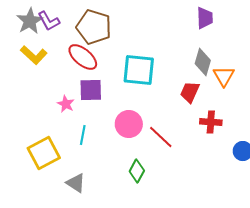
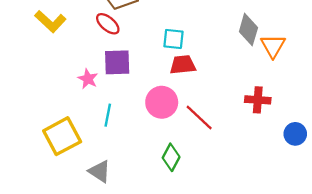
red ellipse: (83, 57) -> (108, 24), size x0.7
cyan square: (139, 70) -> (173, 39), size x0.6
red trapezoid: (190, 92) -> (183, 65), moved, turned 60

